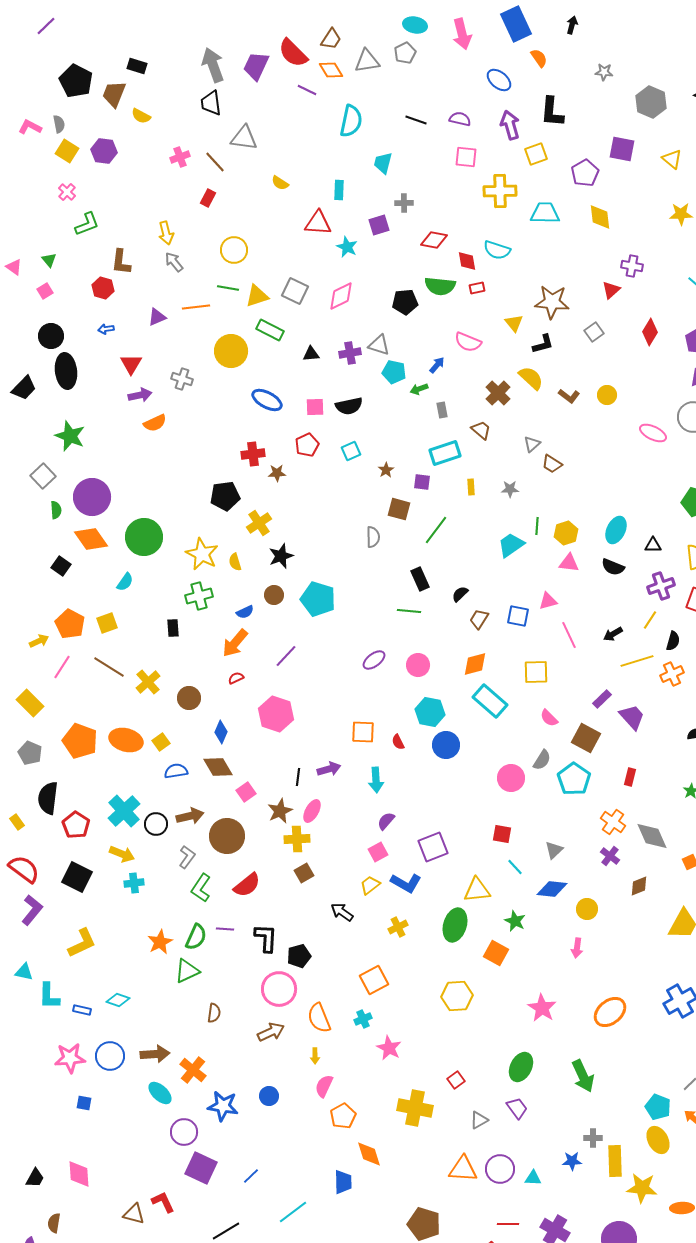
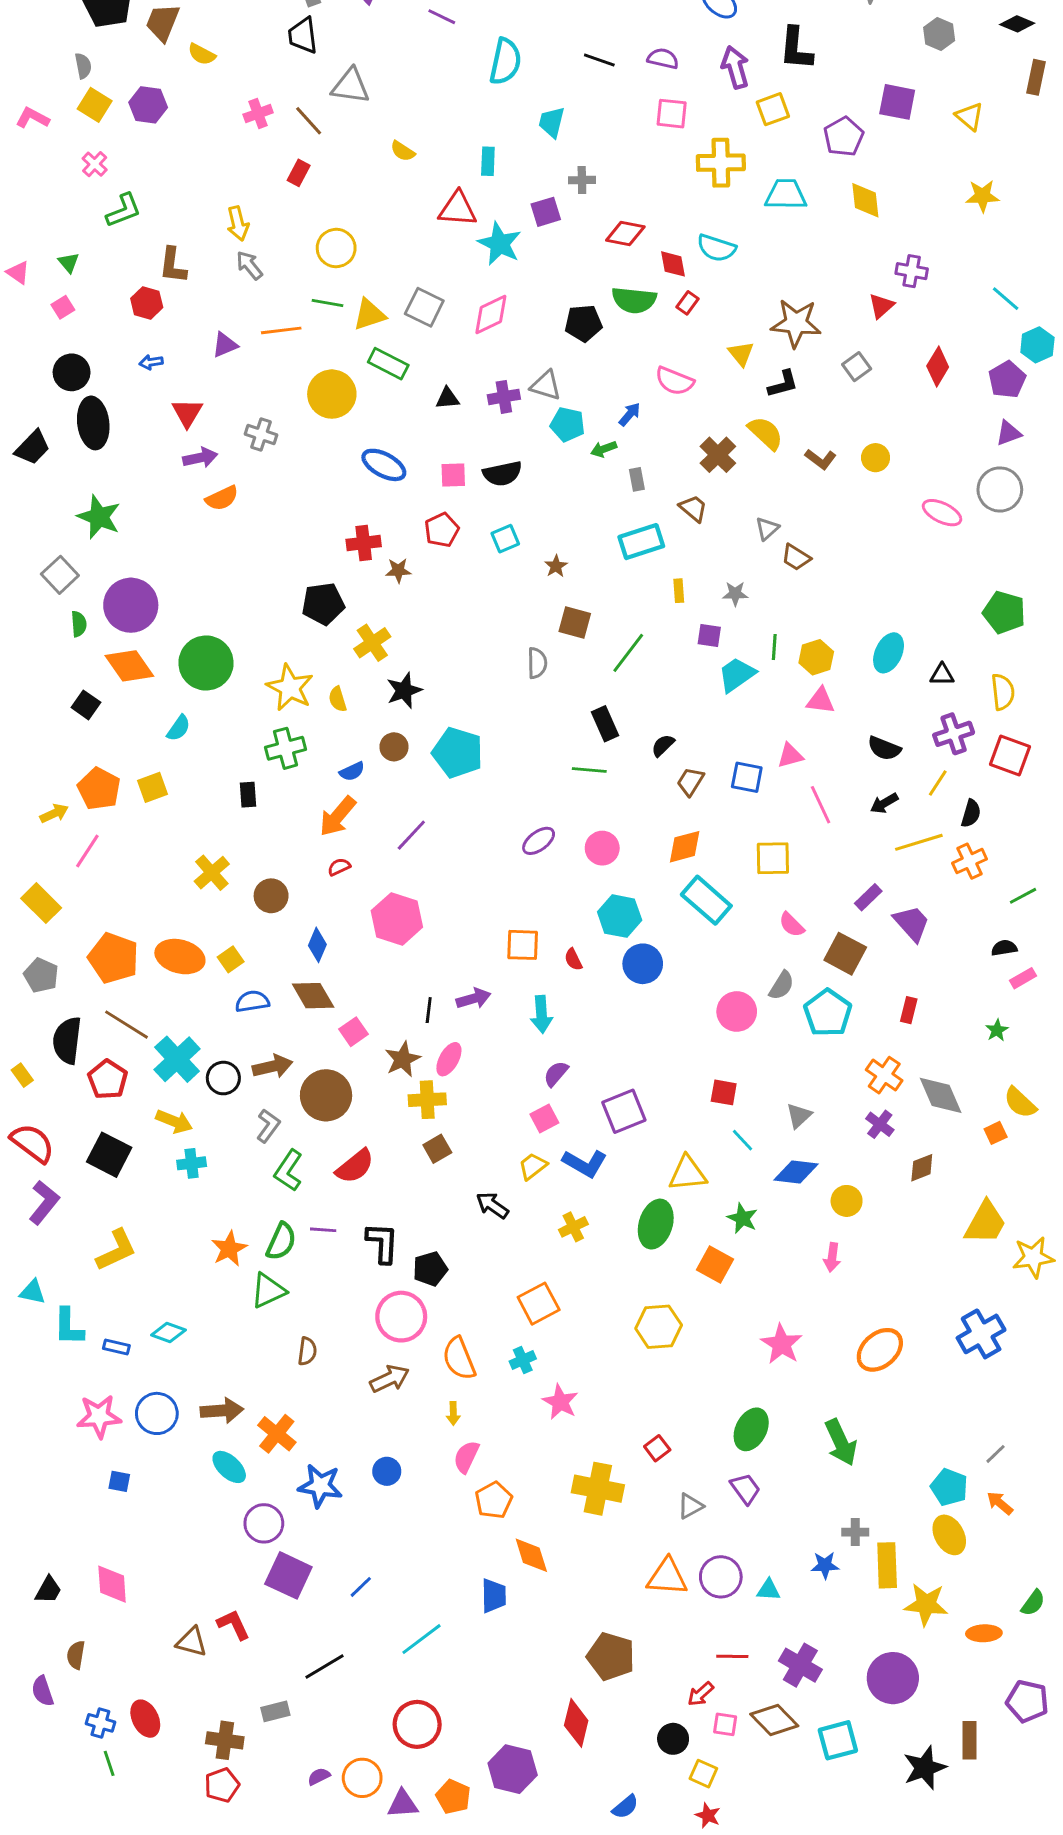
gray hexagon: (651, 102) -> (939, 34), size x0.7
pink L-shape: (30, 127) -> (32, 118), moved
cyan star: (347, 247) -> (500, 244), size x1.4
red rectangle: (477, 288) -> (688, 303), turned -42
purple square: (422, 482) -> (709, 636), moved
black semicircle: (613, 567) -> (884, 748), moved
brown line: (109, 667) -> (126, 1025), moved

